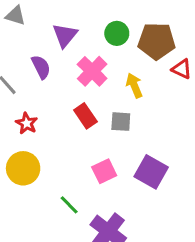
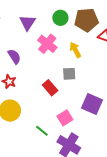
purple semicircle: (41, 67) -> (14, 57), moved
red rectangle: (85, 116) -> (50, 88), moved
pink square: (104, 171) -> (65, 118), moved

